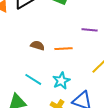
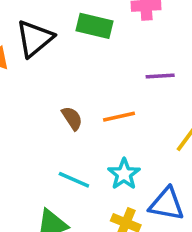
brown semicircle: (37, 45) -> (72, 118), turned 48

